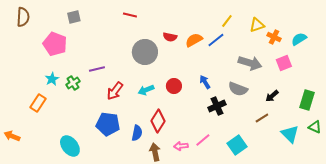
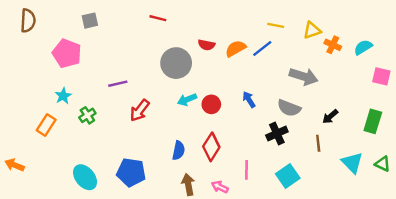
yellow line: (227, 21) -> (276, 25), turned 64
pink square: (284, 63) -> (381, 76), moved, turned 35
green cross: (73, 83) -> (87, 115), moved
cyan arrow: (146, 90) -> (187, 100), moved
black cross: (217, 106) -> (277, 134), moved
brown line: (262, 118) -> (318, 143), turned -64
red diamond: (158, 121) -> (211, 147), moved
blue pentagon: (108, 124) -> (131, 172), moved
green triangle: (315, 127) -> (383, 164), moved
blue semicircle: (137, 133) -> (179, 151), moved
pink line: (203, 140) -> (247, 170), turned -49
pink arrow: (181, 146) -> (220, 187), moved, turned 32

